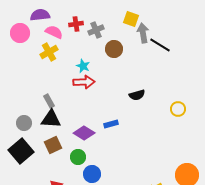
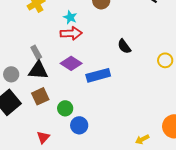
black semicircle: (137, 95) -> (124, 46), turned 70
blue rectangle: (111, 124) -> (98, 75), size x1.6
purple diamond: (84, 133) -> (71, 63), moved

